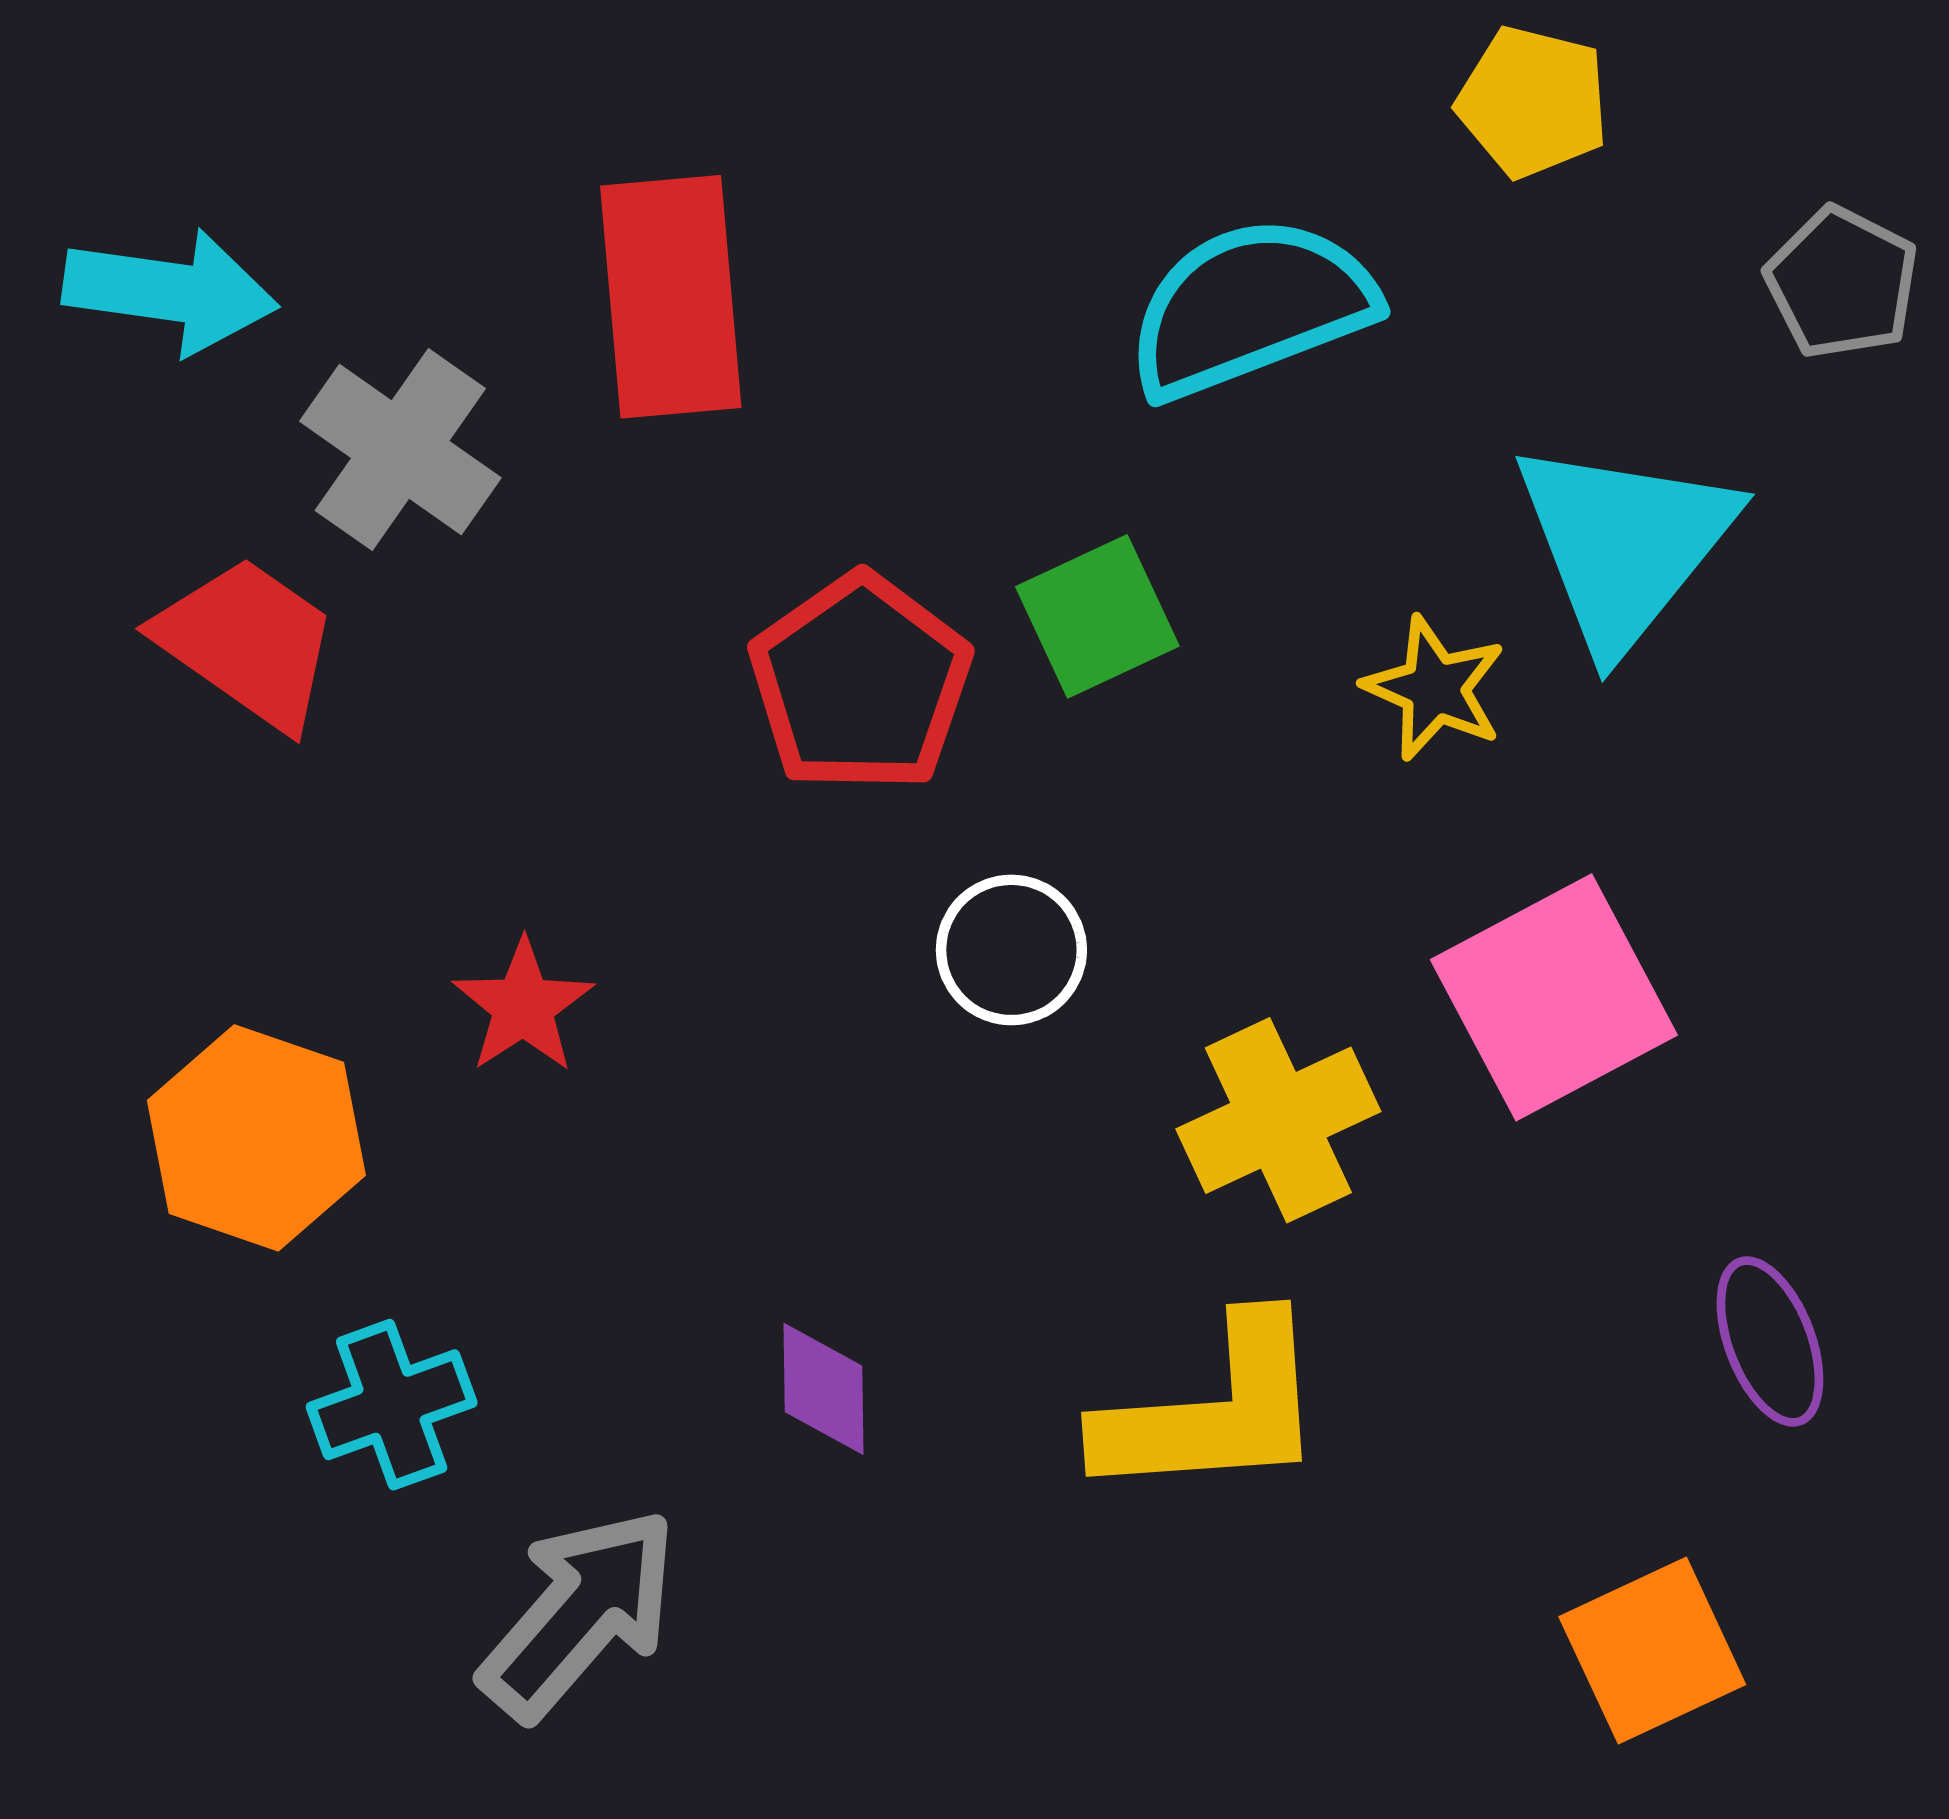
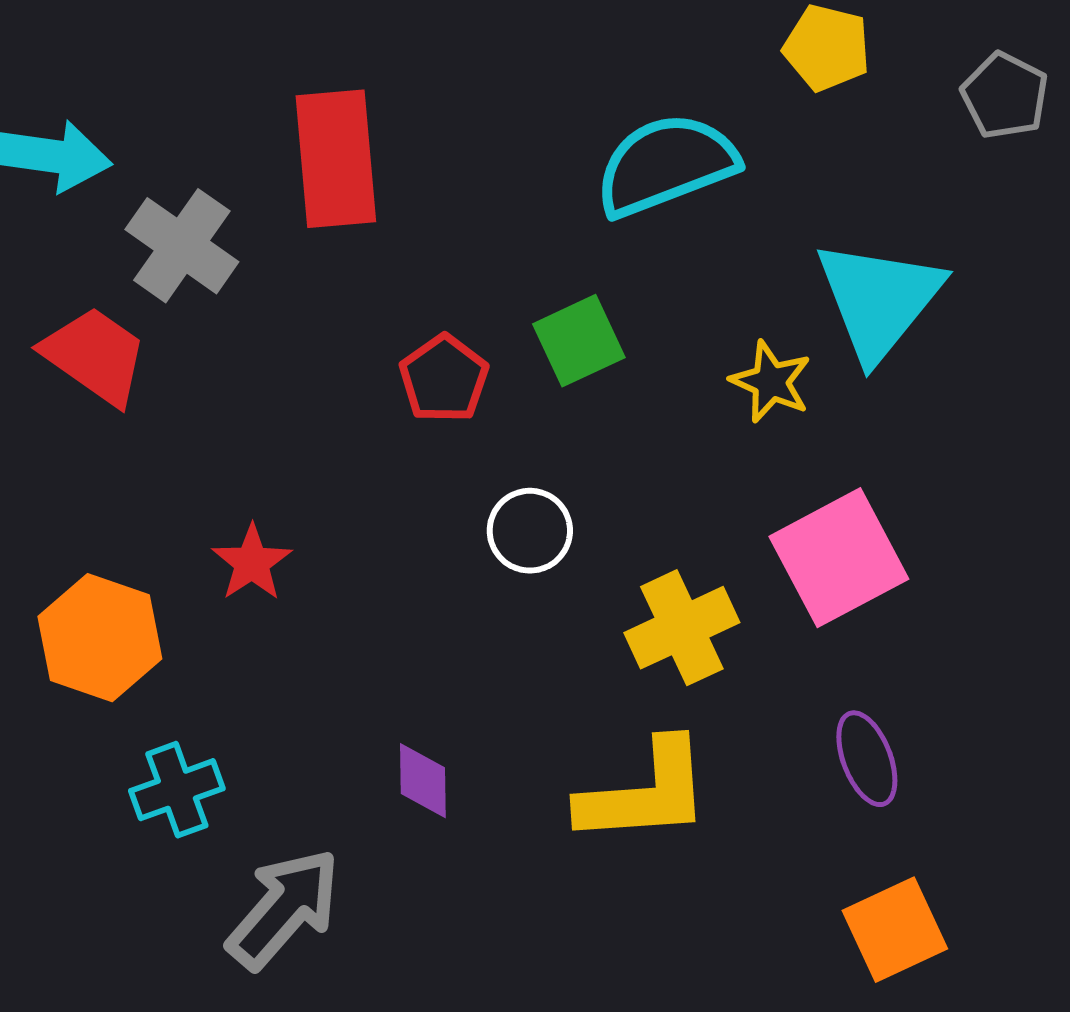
gray pentagon: (1842, 283) -> (1005, 96), moved
red pentagon: (860, 683) -> (444, 379), size x0.7
purple ellipse: (1770, 1342) -> (867, 759), moved

